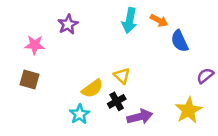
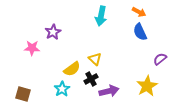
orange arrow: (159, 21) -> (139, 12), moved
purple star: (68, 24) -> (53, 32), moved
pink star: (35, 45) -> (32, 48), moved
brown square: (29, 80) -> (23, 94), moved

